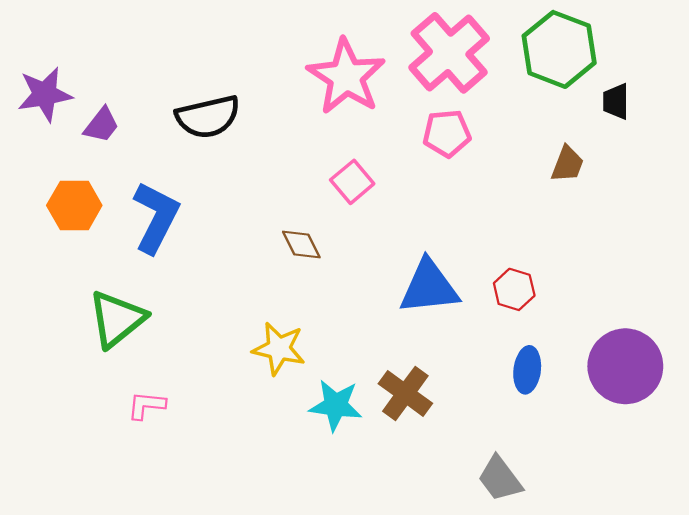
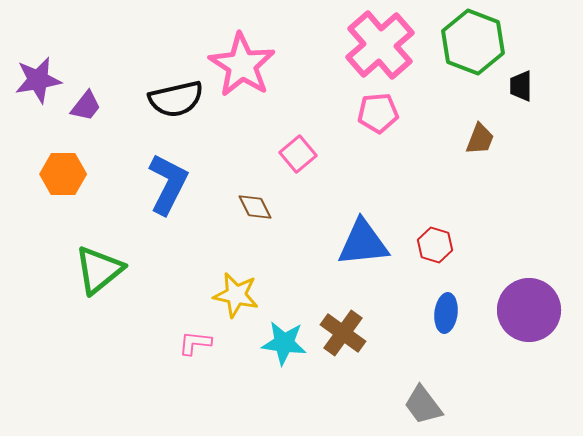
pink star: (346, 77) -> (242, 65), moved
blue L-shape: (156, 217) -> (168, 184), moved
pink L-shape: (146, 405) -> (195, 343), moved

